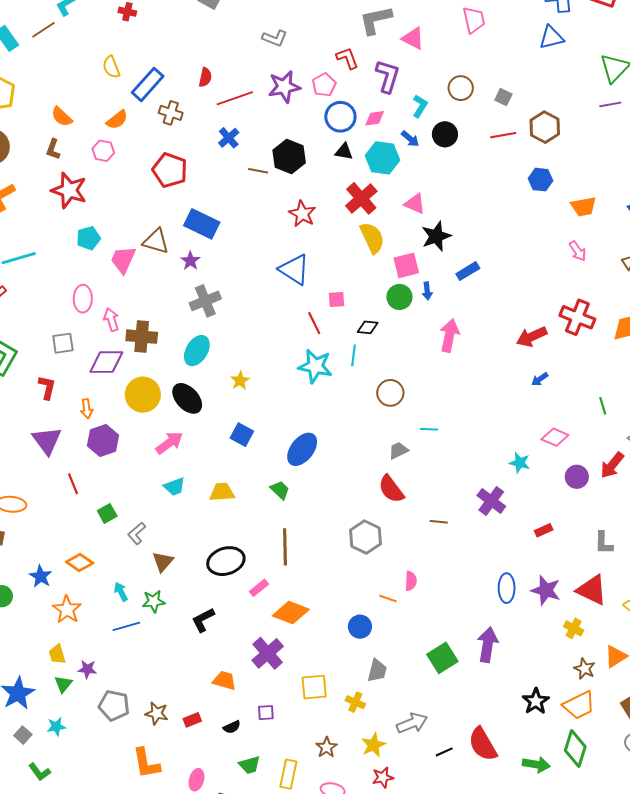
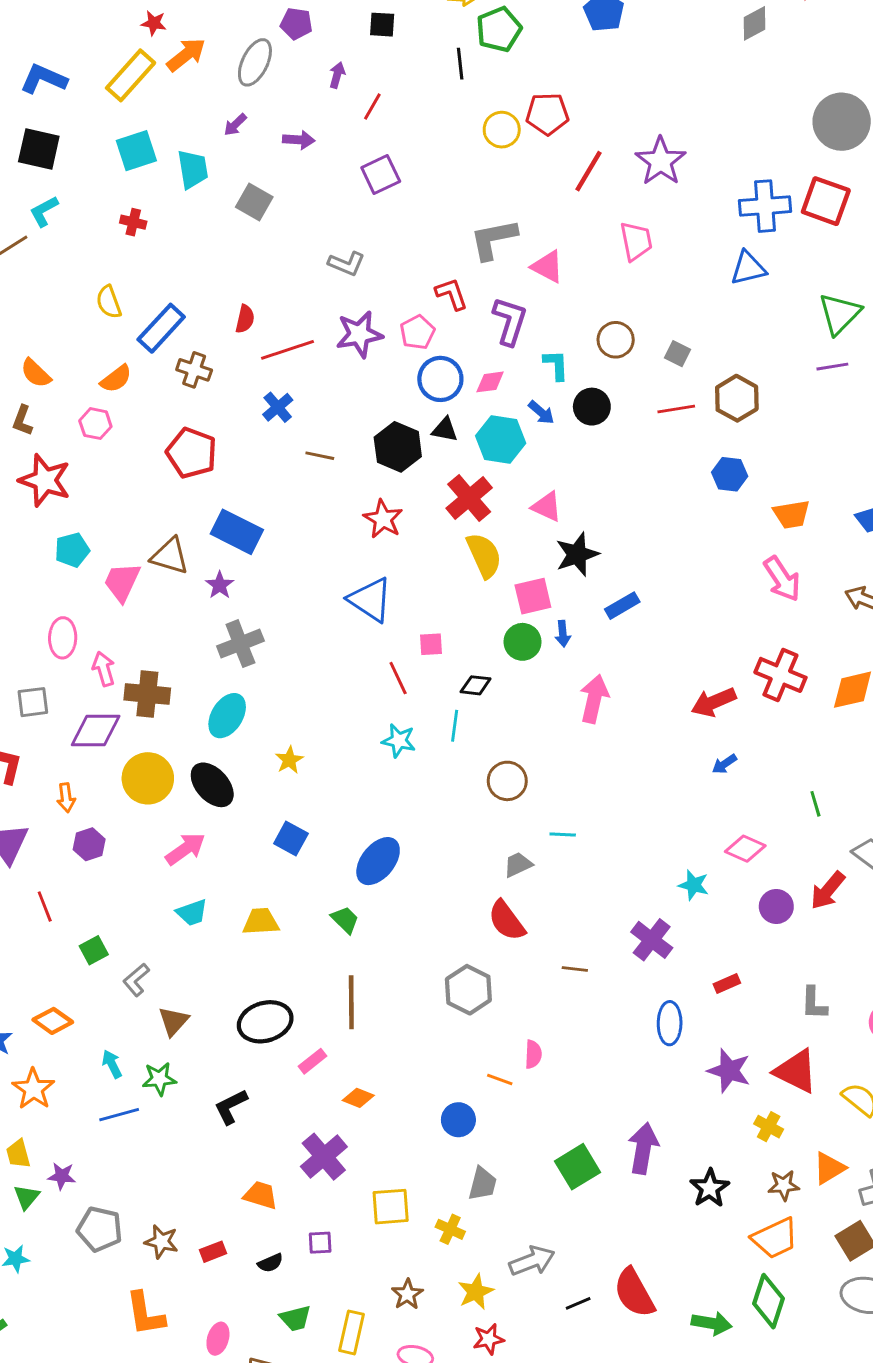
cyan L-shape: (420, 106) -> (556, 365), turned -35
black hexagon: (289, 157) -> (398, 447), moved
pink arrow: (578, 251) -> (782, 579), size x1.5
cyan star: (315, 366) -> (399, 741), size x0.7
purple hexagon: (103, 441) -> (89, 844), size x0.7
blue ellipse: (507, 588) -> (670, 1023), moved
orange diamond: (291, 613) -> (358, 1098), size x0.6
brown star: (585, 669) -> (784, 1185), turned -30
black star: (536, 701) -> (710, 1188), moved

